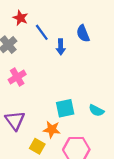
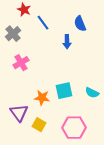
blue arrow: (61, 47) -> (67, 42), moved
purple triangle: (15, 121) -> (19, 113), moved
orange star: (52, 129) -> (42, 98), moved

